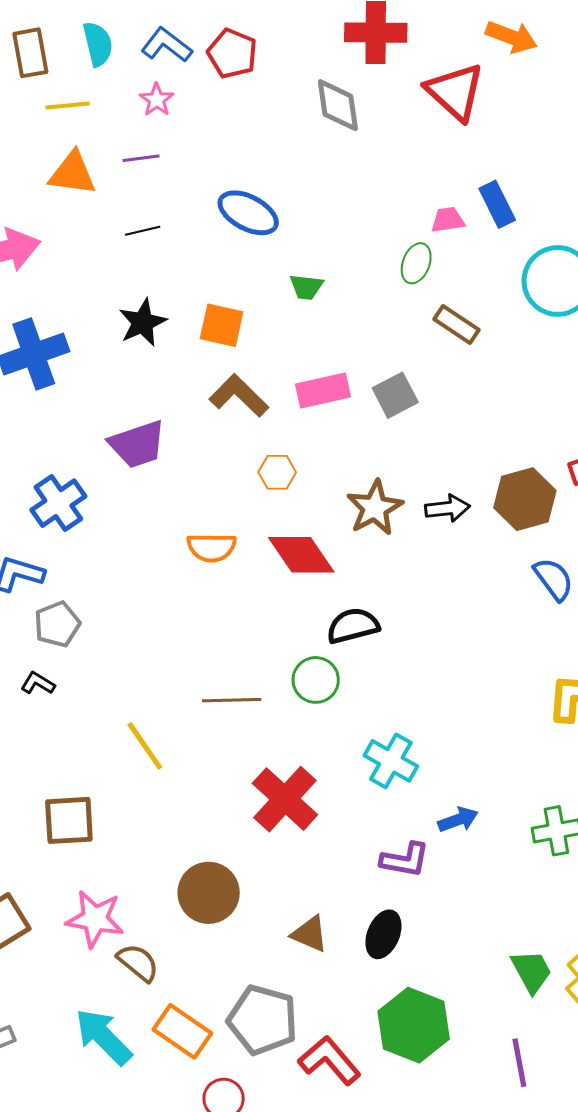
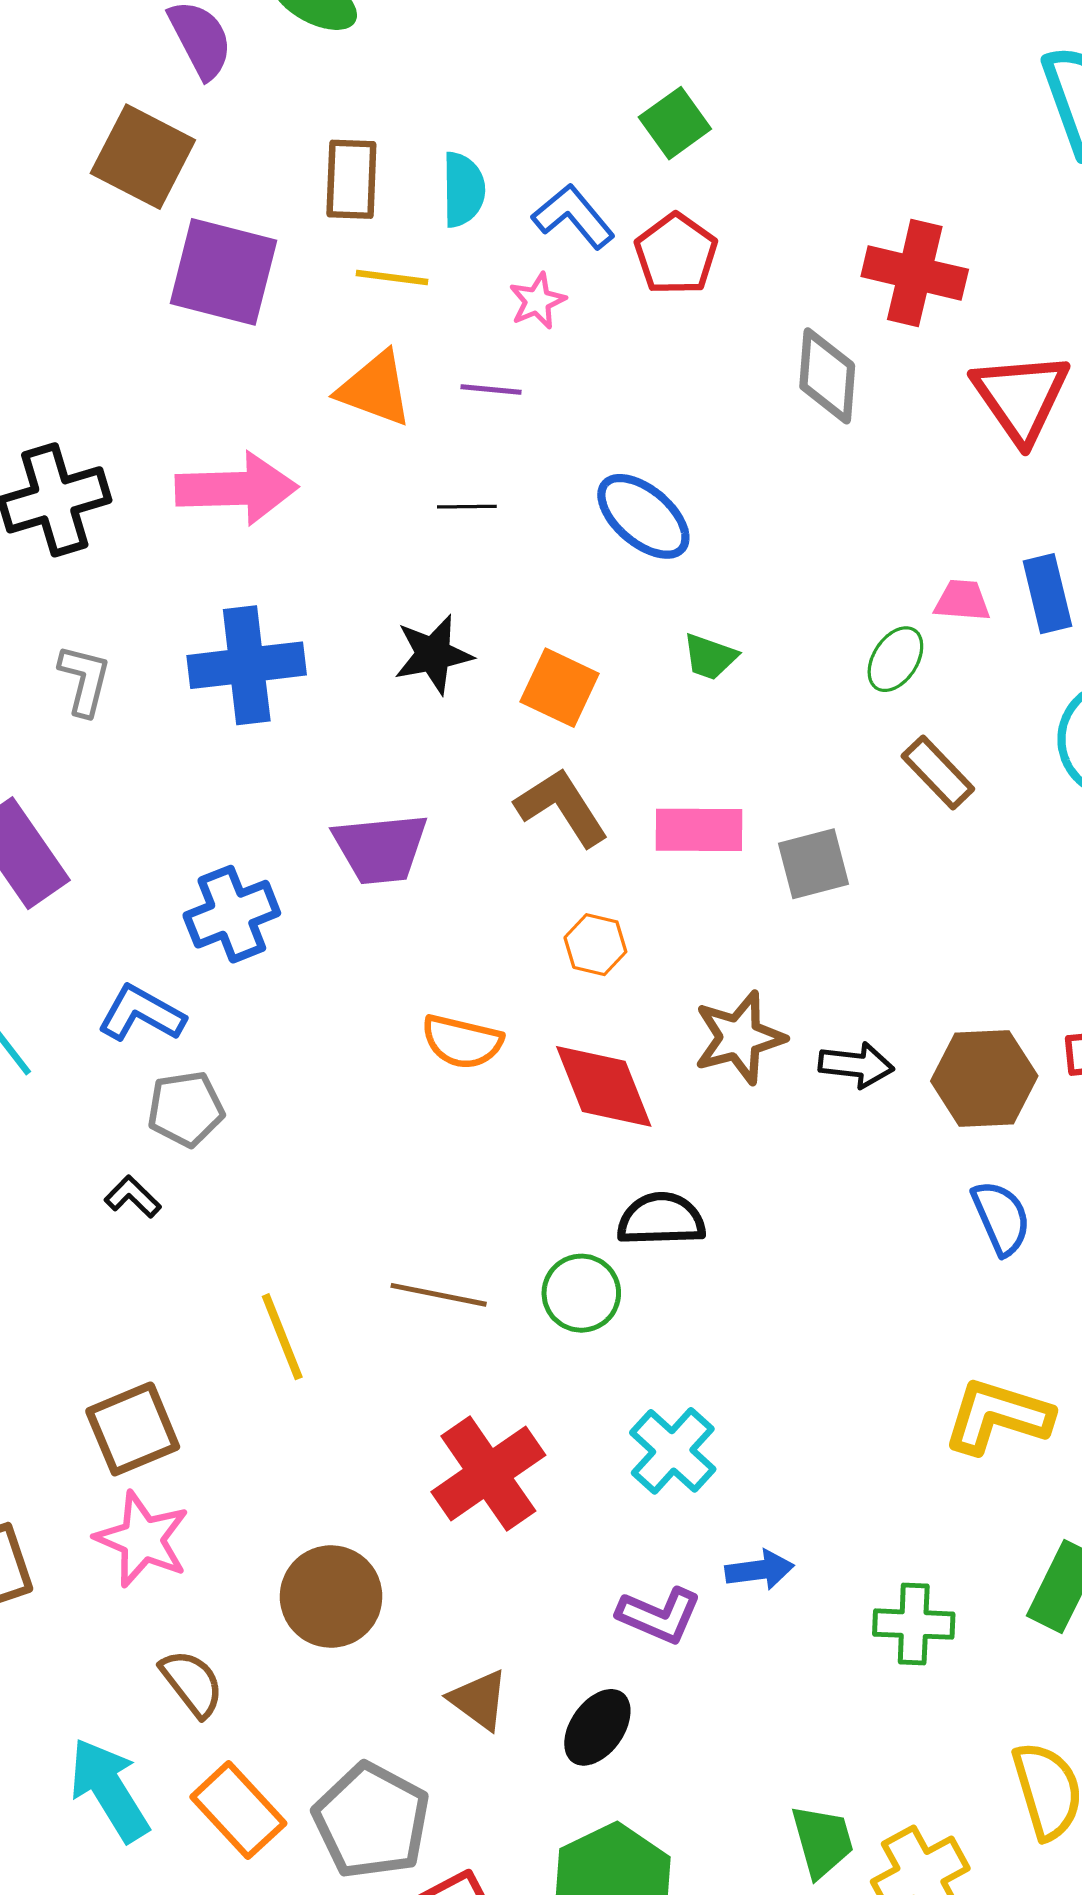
brown square: (69, 820) -> (133, 1429), turned -32
pink star: (95, 919) -> (142, 1539), moved

